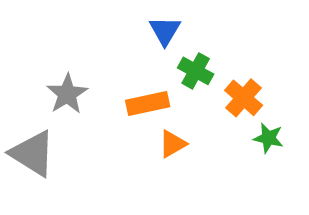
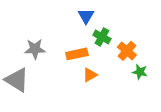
gray star: (67, 94) -> (35, 49), turned 30

